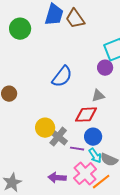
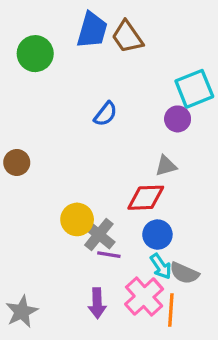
blue semicircle: (62, 77) -> (106, 114), moved, size x0.7
purple line: (77, 149) -> (109, 255), moved
purple arrow: (57, 178) -> (97, 303), turned -96
orange line: (101, 182) -> (171, 310), turned -48

